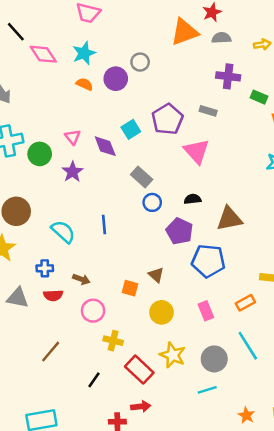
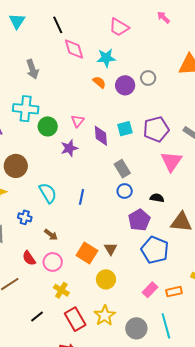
orange square: (130, 288) -> (87, 253), size x1.5
red semicircle: (53, 295) -> (29, 258), moved, turned 42
pink rectangle: (206, 311) -> (150, 290), moved, turned 49

